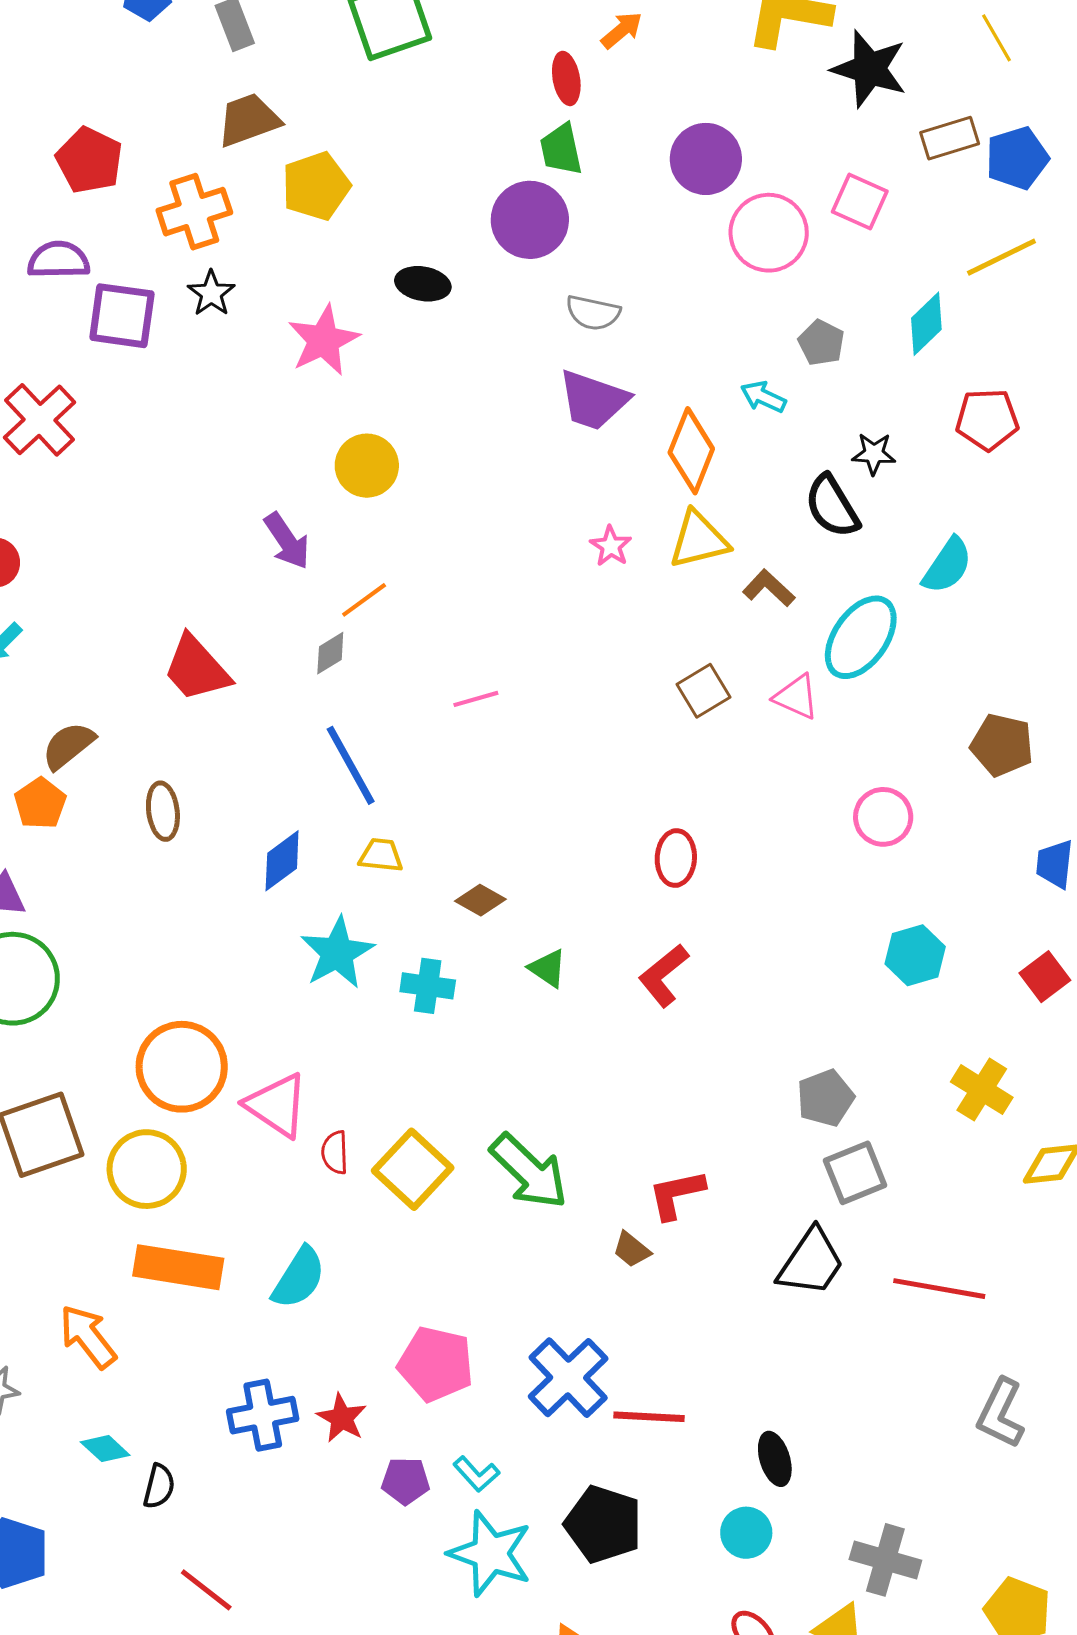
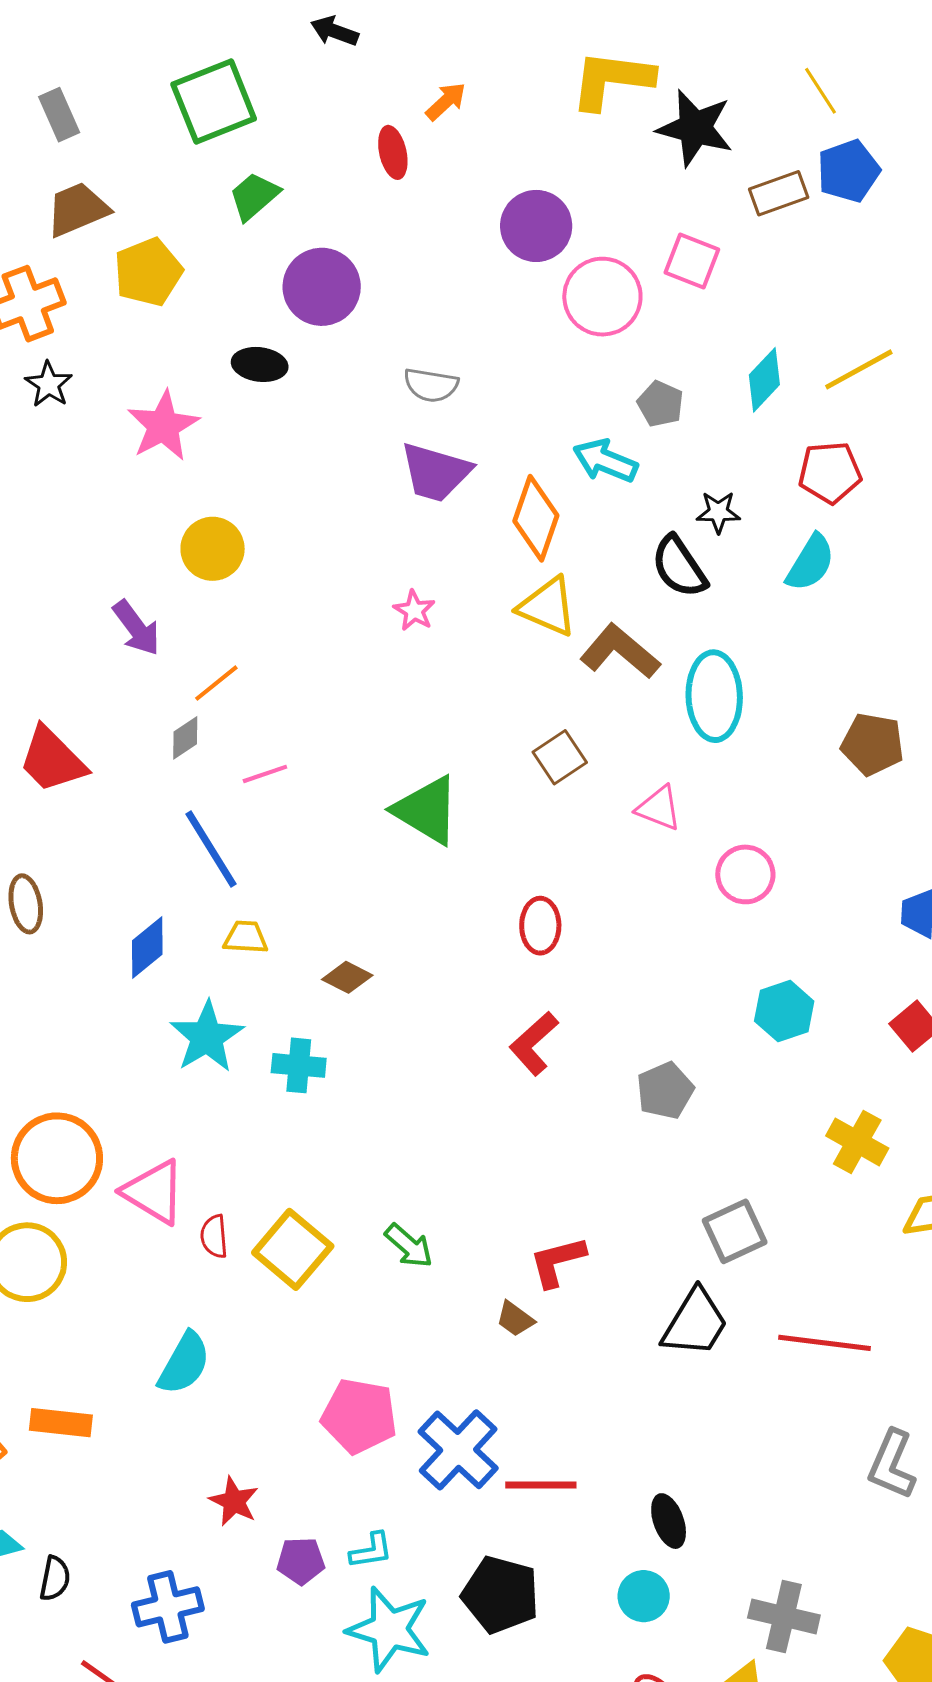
green trapezoid: (561, 149) -> (254, 196), moved, turned 64
blue pentagon: (1017, 158) -> (848, 171), moved
purple circle: (530, 220) -> (322, 287), moved
yellow line: (1001, 257) -> (859, 369), moved
cyan arrow: (763, 397) -> (605, 461), size x1.4
yellow triangle: (699, 540) -> (548, 607), turned 40
pink star: (611, 546) -> (414, 611), moved
cyan semicircle: (947, 566) -> (810, 563), moved
brown L-shape: (769, 588) -> (620, 651), size x1.5
cyan ellipse: (861, 637) -> (714, 696), turned -34
pink triangle: (796, 697) -> (659, 808), moved
pink line: (476, 699) -> (265, 774), moved
brown pentagon: (1002, 745) -> (872, 744), moved
green triangle: (548, 968) -> (427, 810), moved, size x1.8
gray pentagon: (825, 1098) -> (665, 1091), moved
green arrow: (529, 1171) -> (409, 1246), size x0.6
orange rectangle: (178, 1267) -> (61, 1423), moved, size x0.7
pink pentagon: (436, 1364) -> (359, 1416), moved
blue cross: (263, 1415) -> (168, 1607), moved
cyan L-shape: (476, 1474) -> (371, 1551), turned -54

